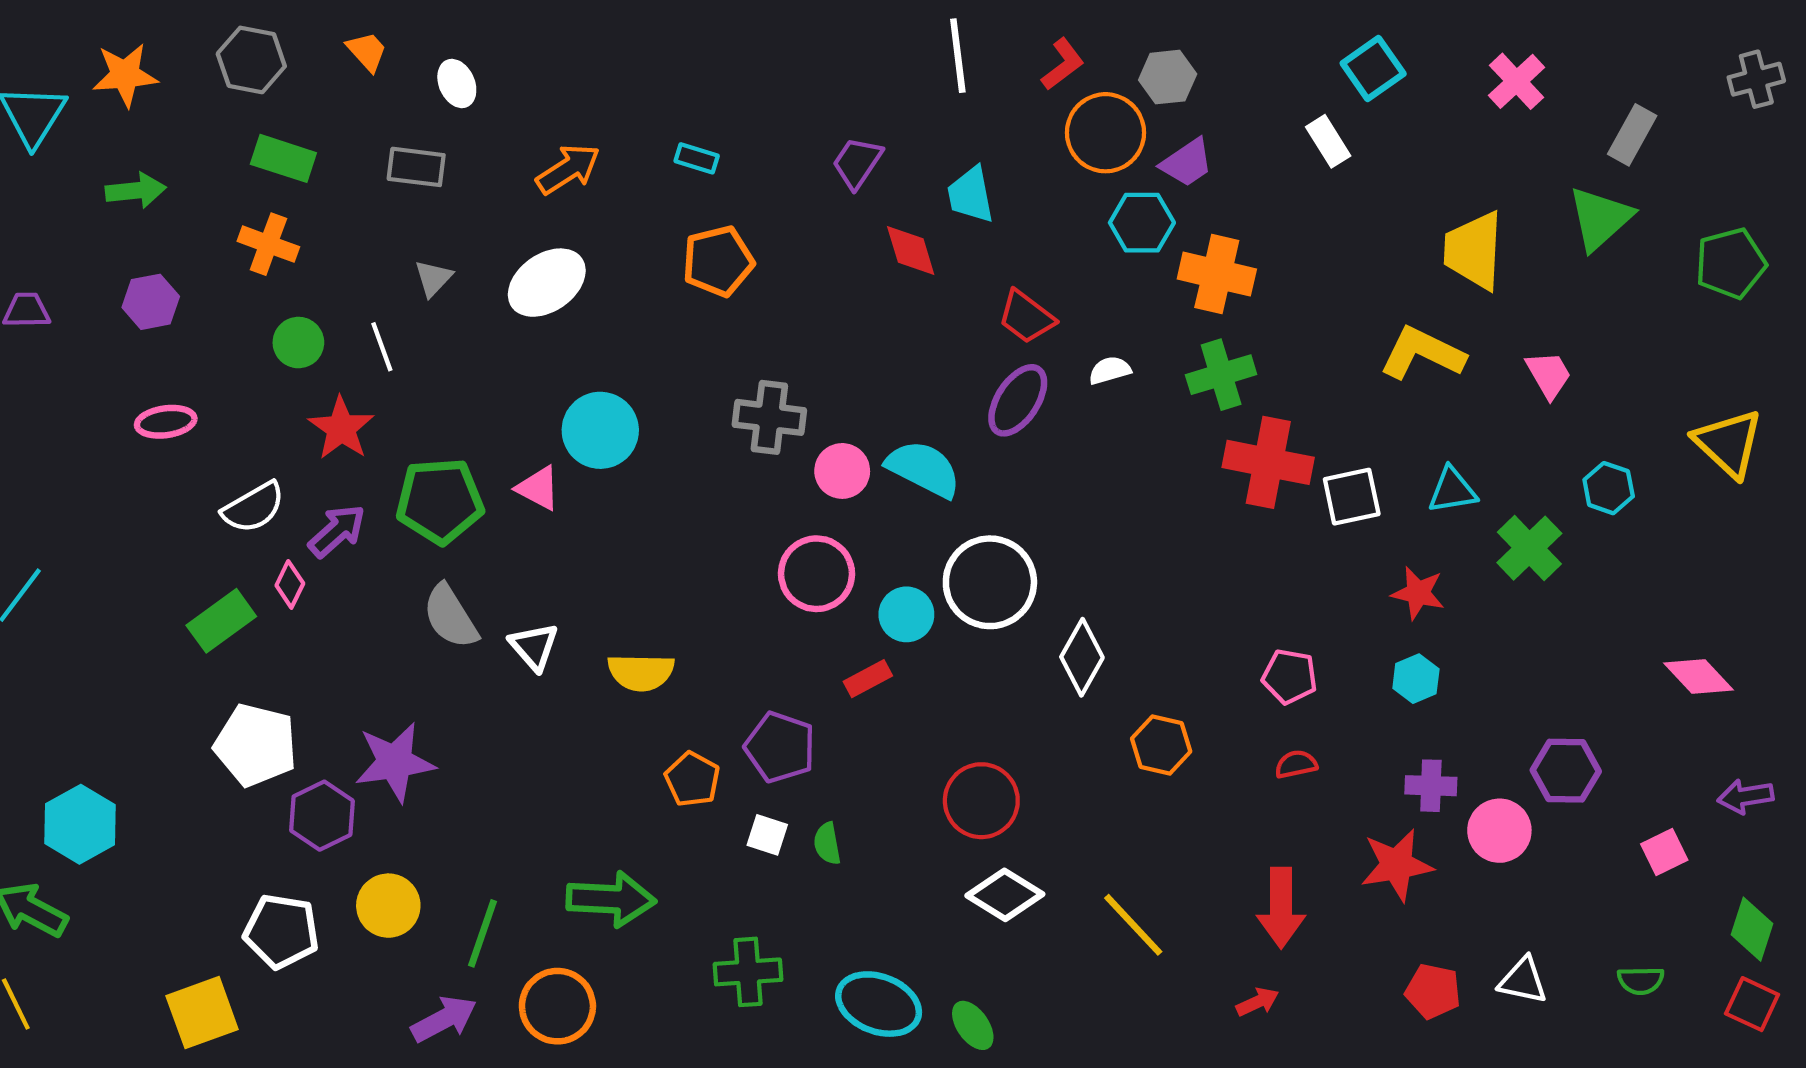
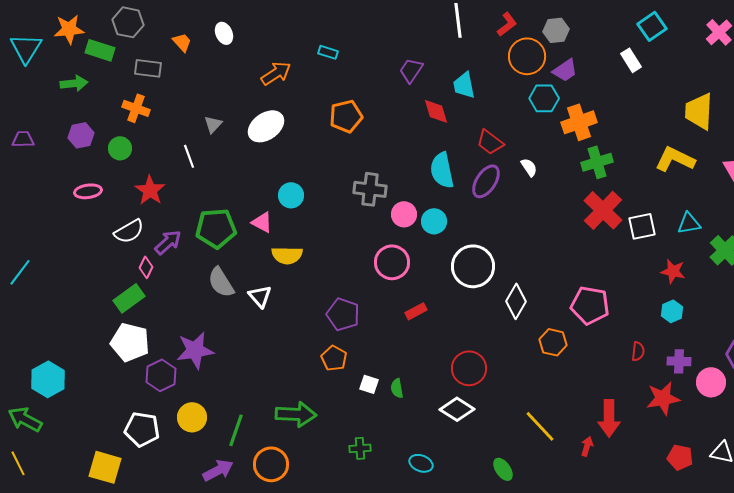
orange trapezoid: (367, 51) -> (182, 42), moved
green rectangle: (283, 158) -> (100, 50), moved
cyan rectangle: (697, 158) -> (328, 52), moved
gray rectangle: (416, 167) -> (148, 68), moved
orange cross: (1217, 274) -> (579, 122), turned -32
green circle: (298, 343) -> (120, 148), moved
white semicircle: (1110, 370) -> (529, 167), turned 72
green cross: (1221, 375) -> (597, 162), moved
red star: (341, 428) -> (150, 190), moved
cyan circle: (600, 430) -> (291, 195), size x0.7
red cross: (1268, 462) -> (603, 210), turned 33
cyan semicircle: (924, 469) -> (442, 170), moved, turned -129
cyan circle: (906, 614) -> (434, 221), moved
green rectangle: (221, 621) -> (129, 298), moved
yellow semicircle: (641, 672) -> (287, 255), moved
pink pentagon: (1290, 676) -> (590, 305), moved, size x1.5
purple pentagon: (780, 747) -> (343, 314), moved
red semicircle: (1296, 764) -> (638, 351), moved, turned 108
white diamond: (1005, 895) -> (457, 409), moved
green cross: (748, 972) -> (360, 448), size x0.7
red arrow: (1257, 1002) -> (587, 446), moved, turned -48
cyan ellipse: (879, 1004) -> (421, 463), size x0.6
yellow square: (202, 1013) -> (105, 467), turned 36
green ellipse: (973, 1025) -> (503, 469), moved

